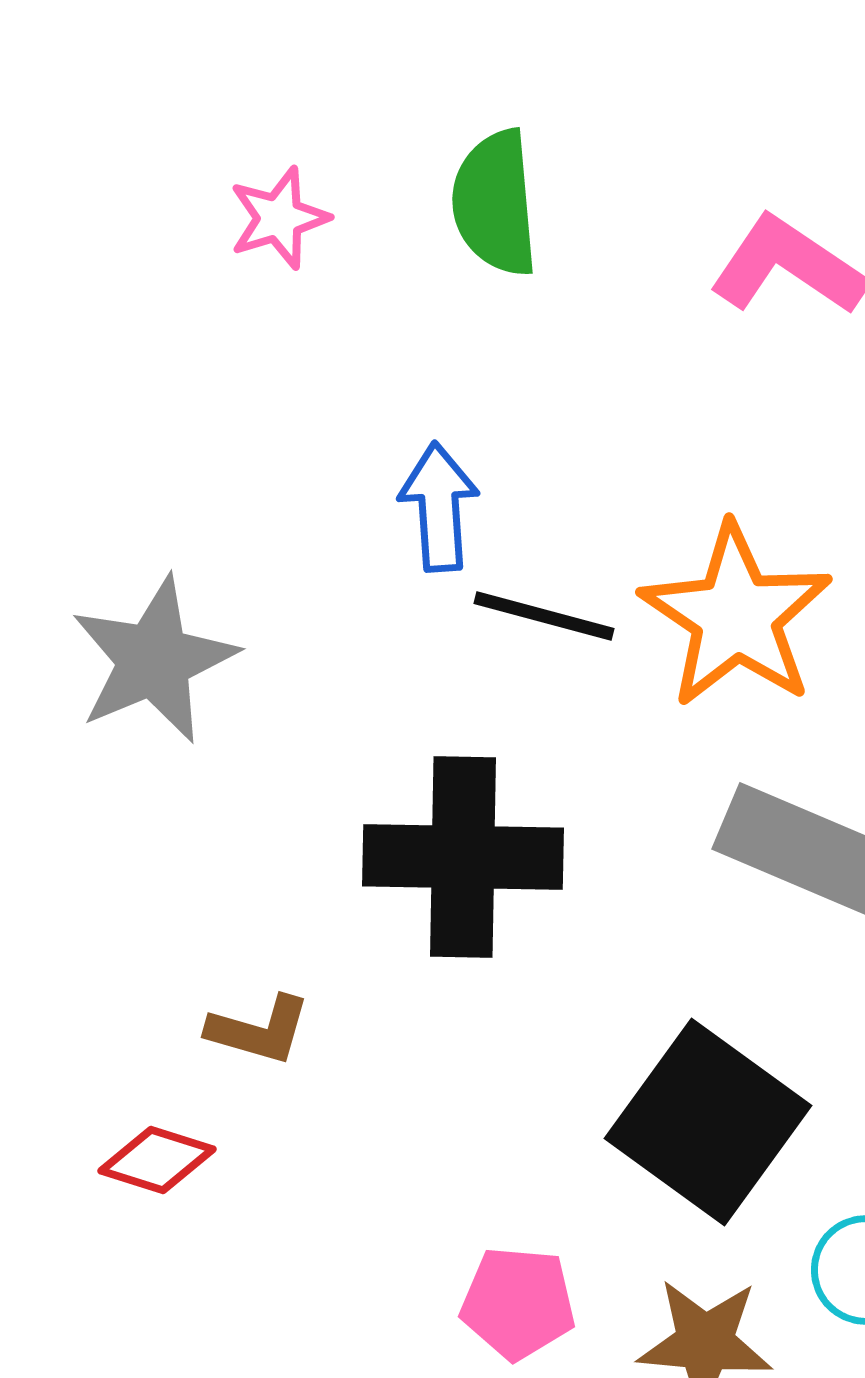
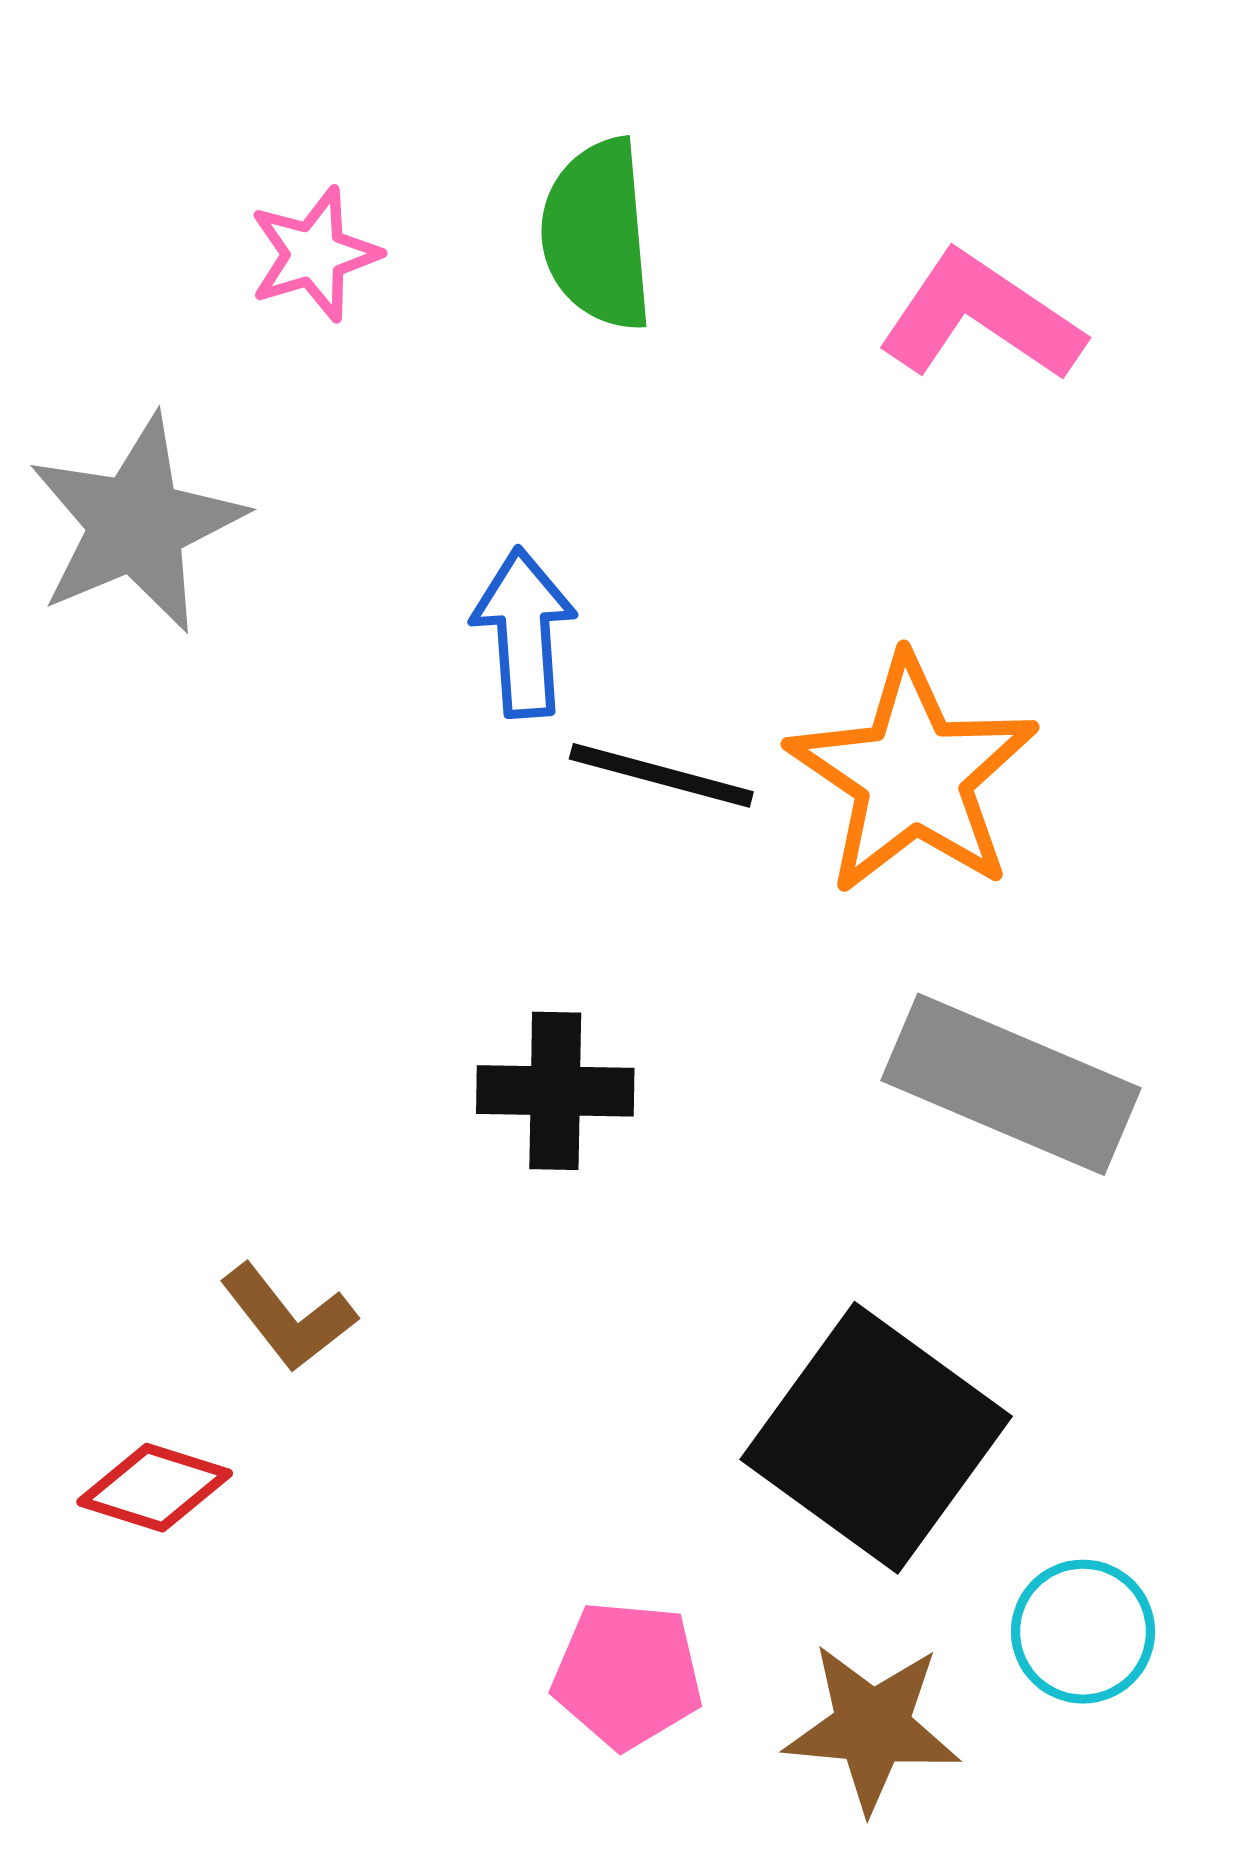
gray star: (154, 660) -> (136, 524), moved
black cross: (463, 857) -> (555, 1091), size x0.6
brown L-shape: (259, 1030) -> (288, 1317), turned 36

